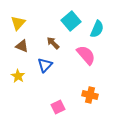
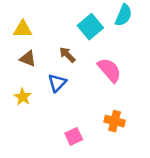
yellow triangle: (18, 23) -> (23, 29), turned 49
cyan semicircle: (97, 29) -> (123, 15), moved

